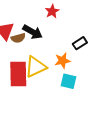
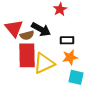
black rectangle: (80, 43) -> (67, 40), moved, turned 32
red rectangle: (18, 74) -> (27, 55), moved

